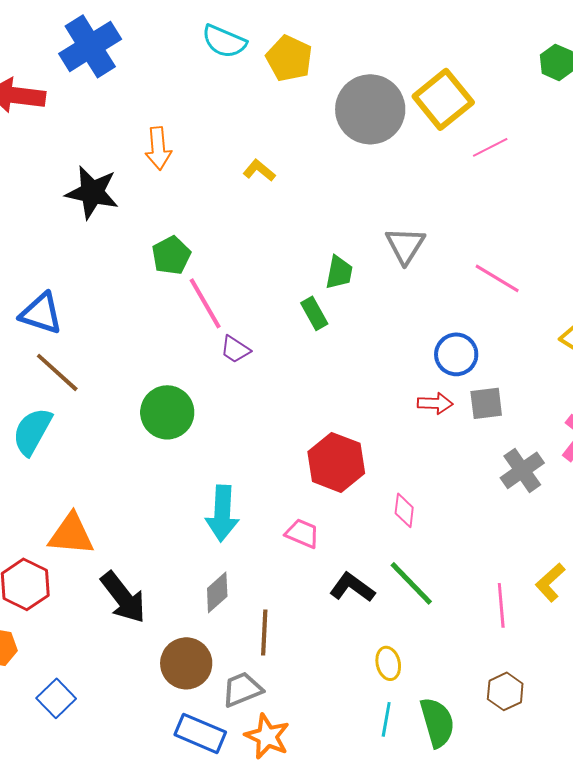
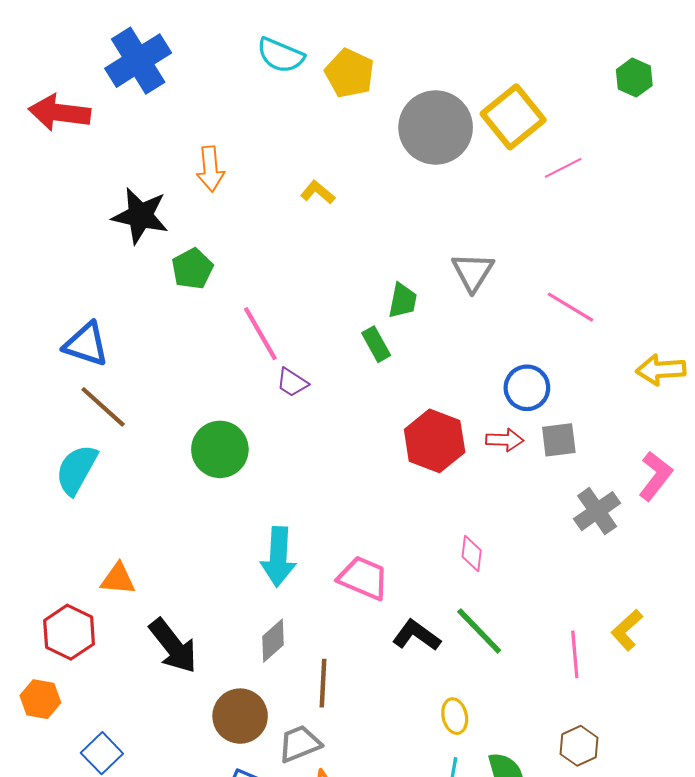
green pentagon: (171, 255) -> (192, 269), moved
red hexagon: (336, 462) -> (435, 441), moved
pink trapezoid: (302, 533) -> (363, 578), size x1.4
orange triangle: (71, 534) -> (118, 579), size x0.7

